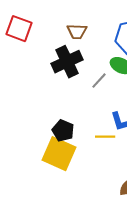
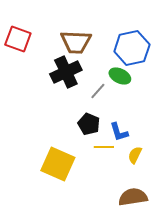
brown trapezoid: (77, 32) -> (76, 42), size x1.5
black pentagon: (63, 131) -> (89, 124), moved

